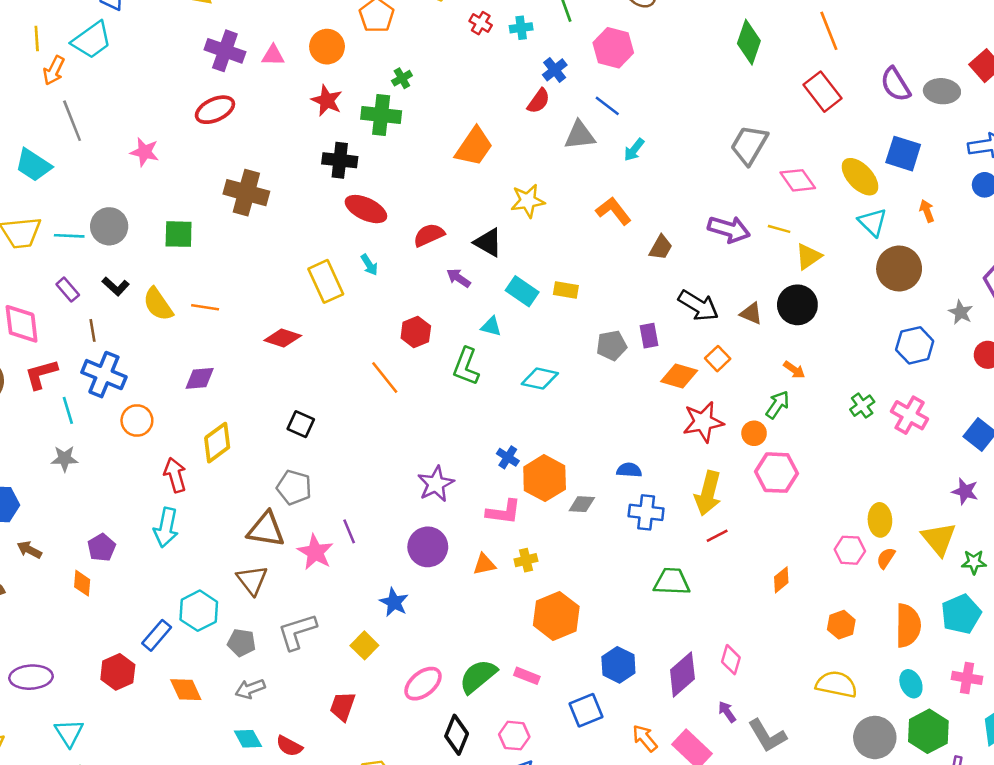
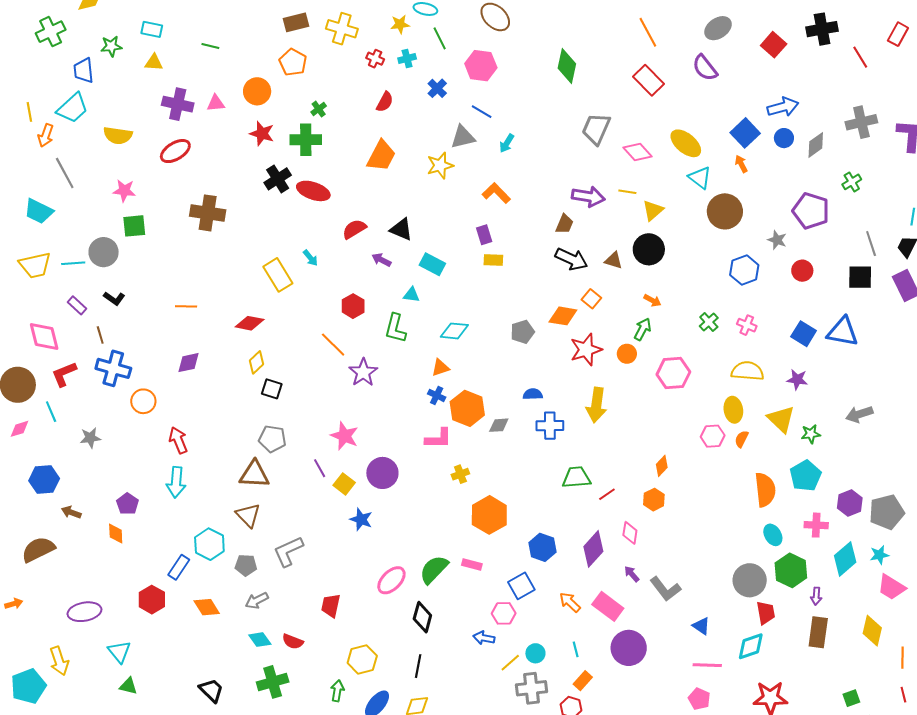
green diamond: (749, 42) -> (567, 66), moved
gray ellipse: (942, 91) -> (718, 28), moved, turned -32
red semicircle: (539, 101) -> (385, 102), moved
blue square: (903, 154) -> (745, 133), moved, turned 36
black cross: (340, 160) -> (278, 179), turned -32
yellow star: (528, 201) -> (440, 165), moved
red ellipse: (366, 209) -> (313, 191), moved
green square: (179, 234) -> (134, 226), moved
brown trapezoid: (661, 247) -> (564, 224), moved
yellow rectangle: (566, 290) -> (493, 260), moved
yellow semicircle: (158, 304) -> (118, 135), moved, turned -40
purple rectangle: (649, 336) -> (484, 235), moved
gray pentagon: (612, 345) -> (522, 332), moved
cyan line: (68, 410) -> (51, 412), moved
pink cross: (910, 415) -> (747, 325), size x0.7
yellow diamond: (217, 443) -> (256, 362), moved, size x0.7
pink hexagon: (776, 473) -> (673, 373), moved
purple star: (436, 484) -> (363, 372), moved
red line: (717, 536) -> (607, 494), moved
pink star: (315, 552) -> (344, 436), moved
orange triangle: (484, 564) -> (440, 368), moved
orange hexagon: (841, 625) -> (654, 500), moved
yellow square: (364, 645) -> (344, 484), moved
yellow semicircle: (836, 684) -> (747, 371), moved
pink hexagon: (514, 736) -> (504, 613), moved

